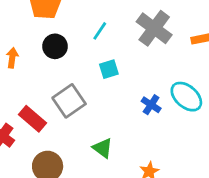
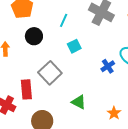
blue cross: (151, 105) -> (108, 66), turned 32
red rectangle: (33, 119) -> (26, 89), turned 54

